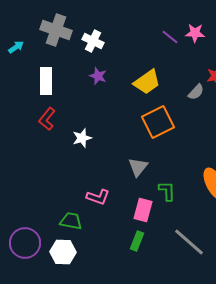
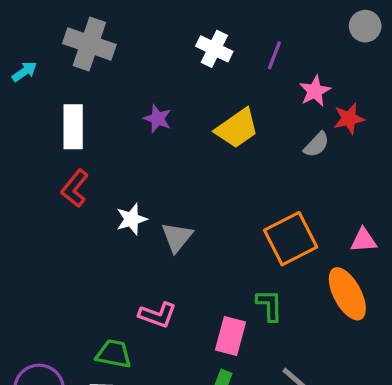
pink star: (195, 33) -> (315, 91), moved, turned -30
purple line: (170, 37) -> (274, 55), turned 72
white cross: (93, 41) -> (214, 49), moved
orange square: (158, 122) -> (291, 239), moved
gray triangle: (138, 167) -> (177, 237), moved

